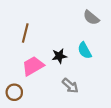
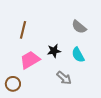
gray semicircle: (91, 18) -> (79, 27), moved
cyan semicircle: (85, 51) -> (78, 55), moved

